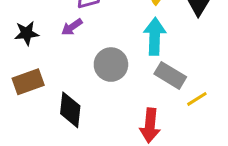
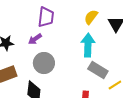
gray circle: (111, 65) -> (44, 63), moved

